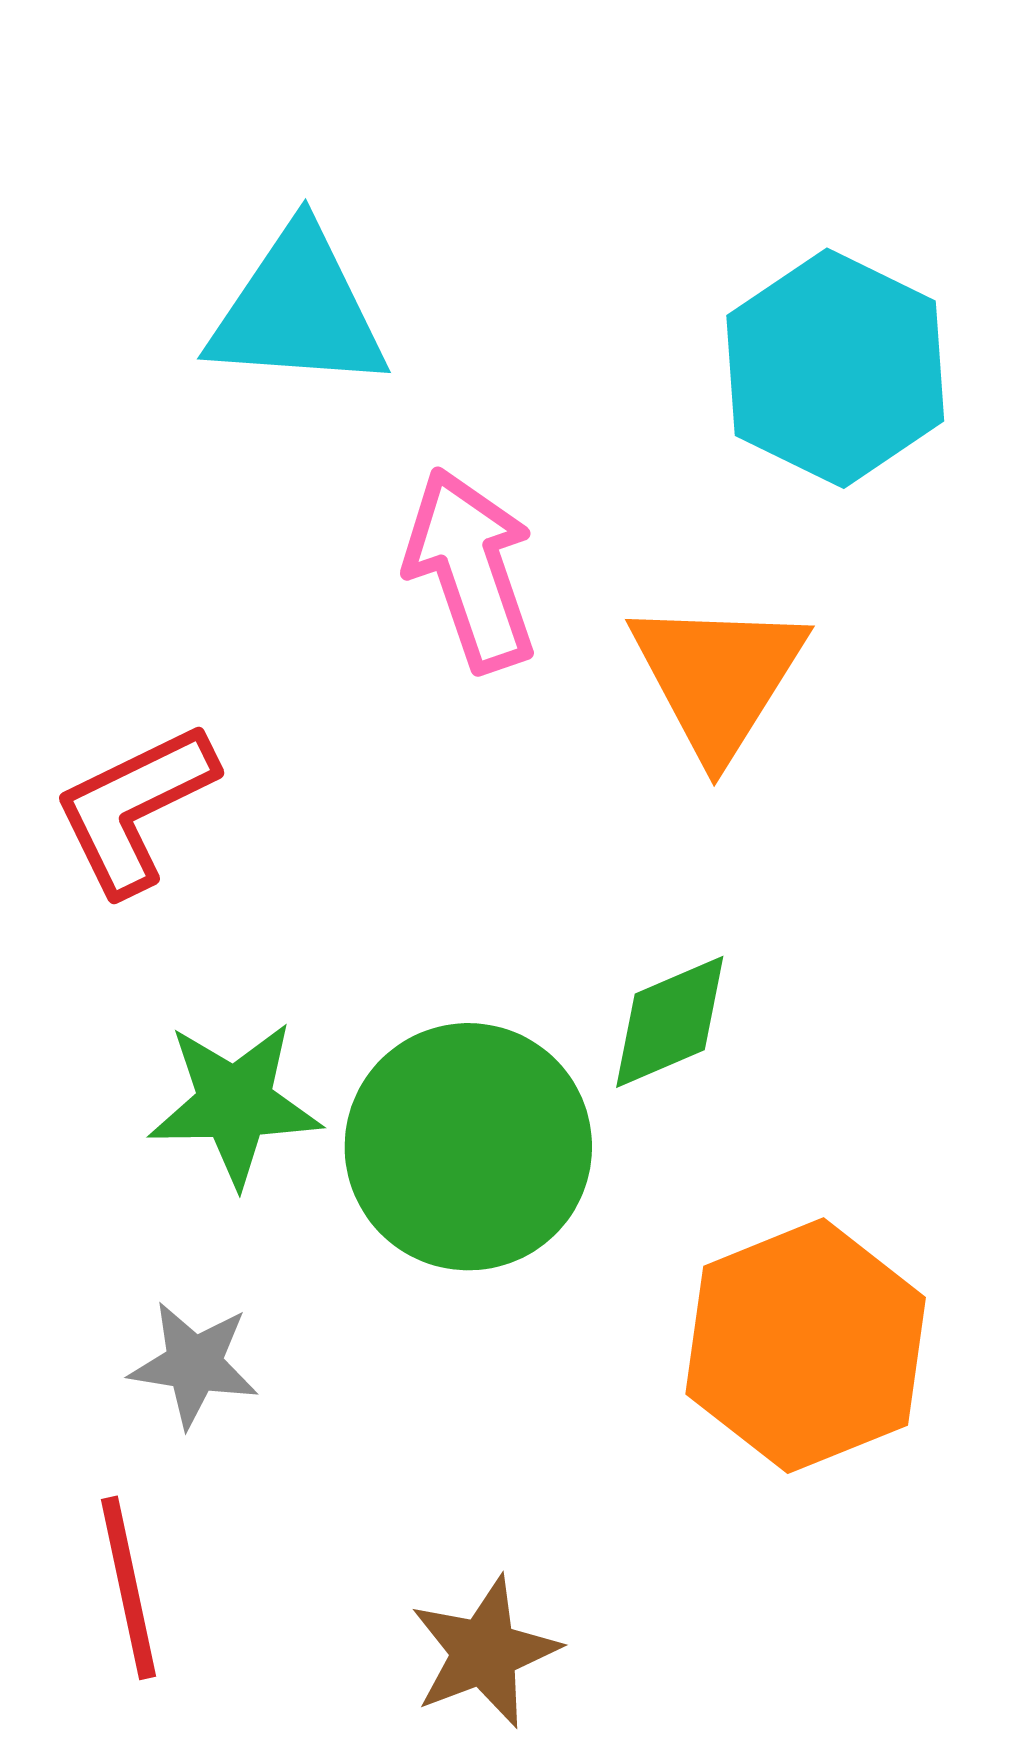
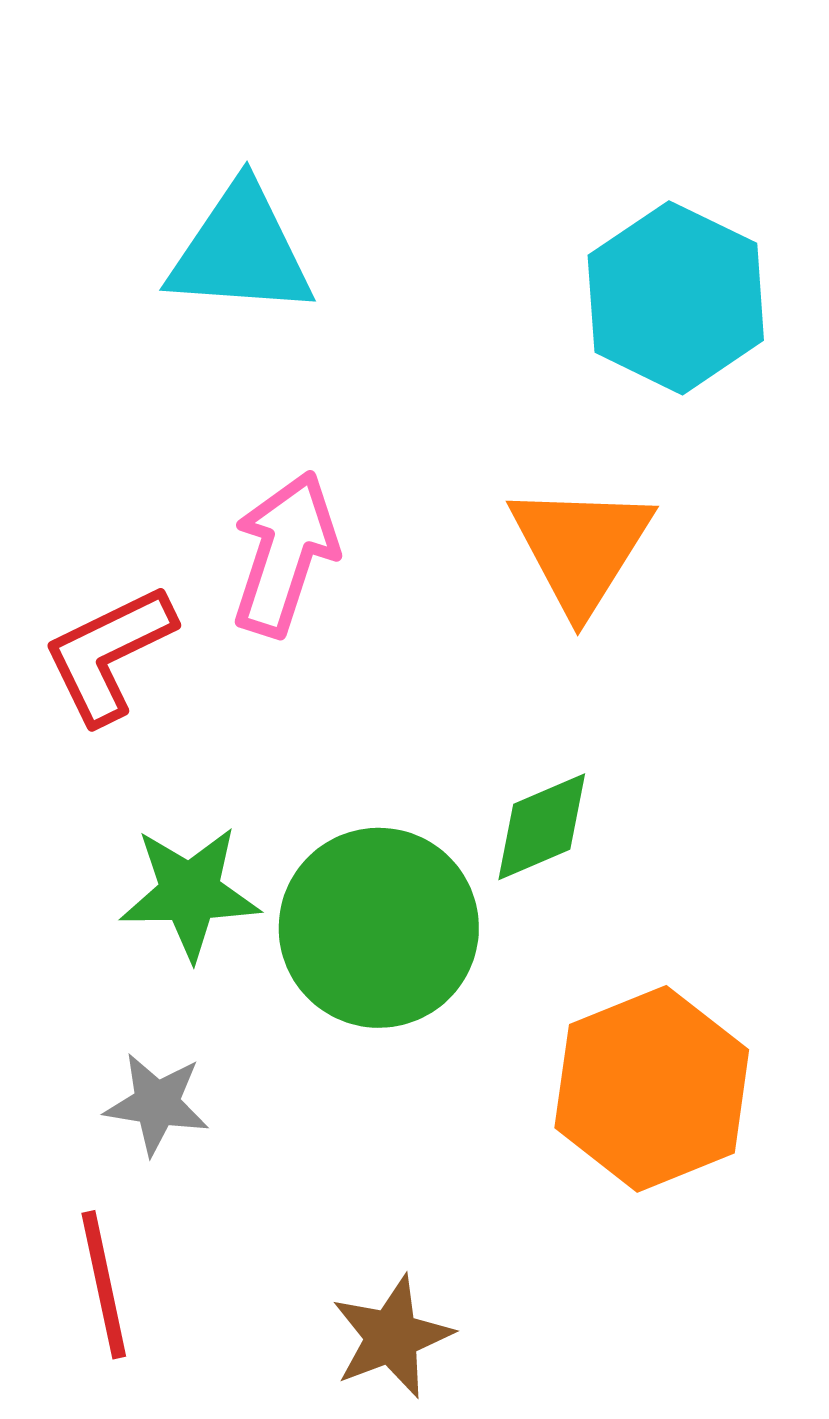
pink arrow: (471, 570) -> (285, 554), moved, turned 37

